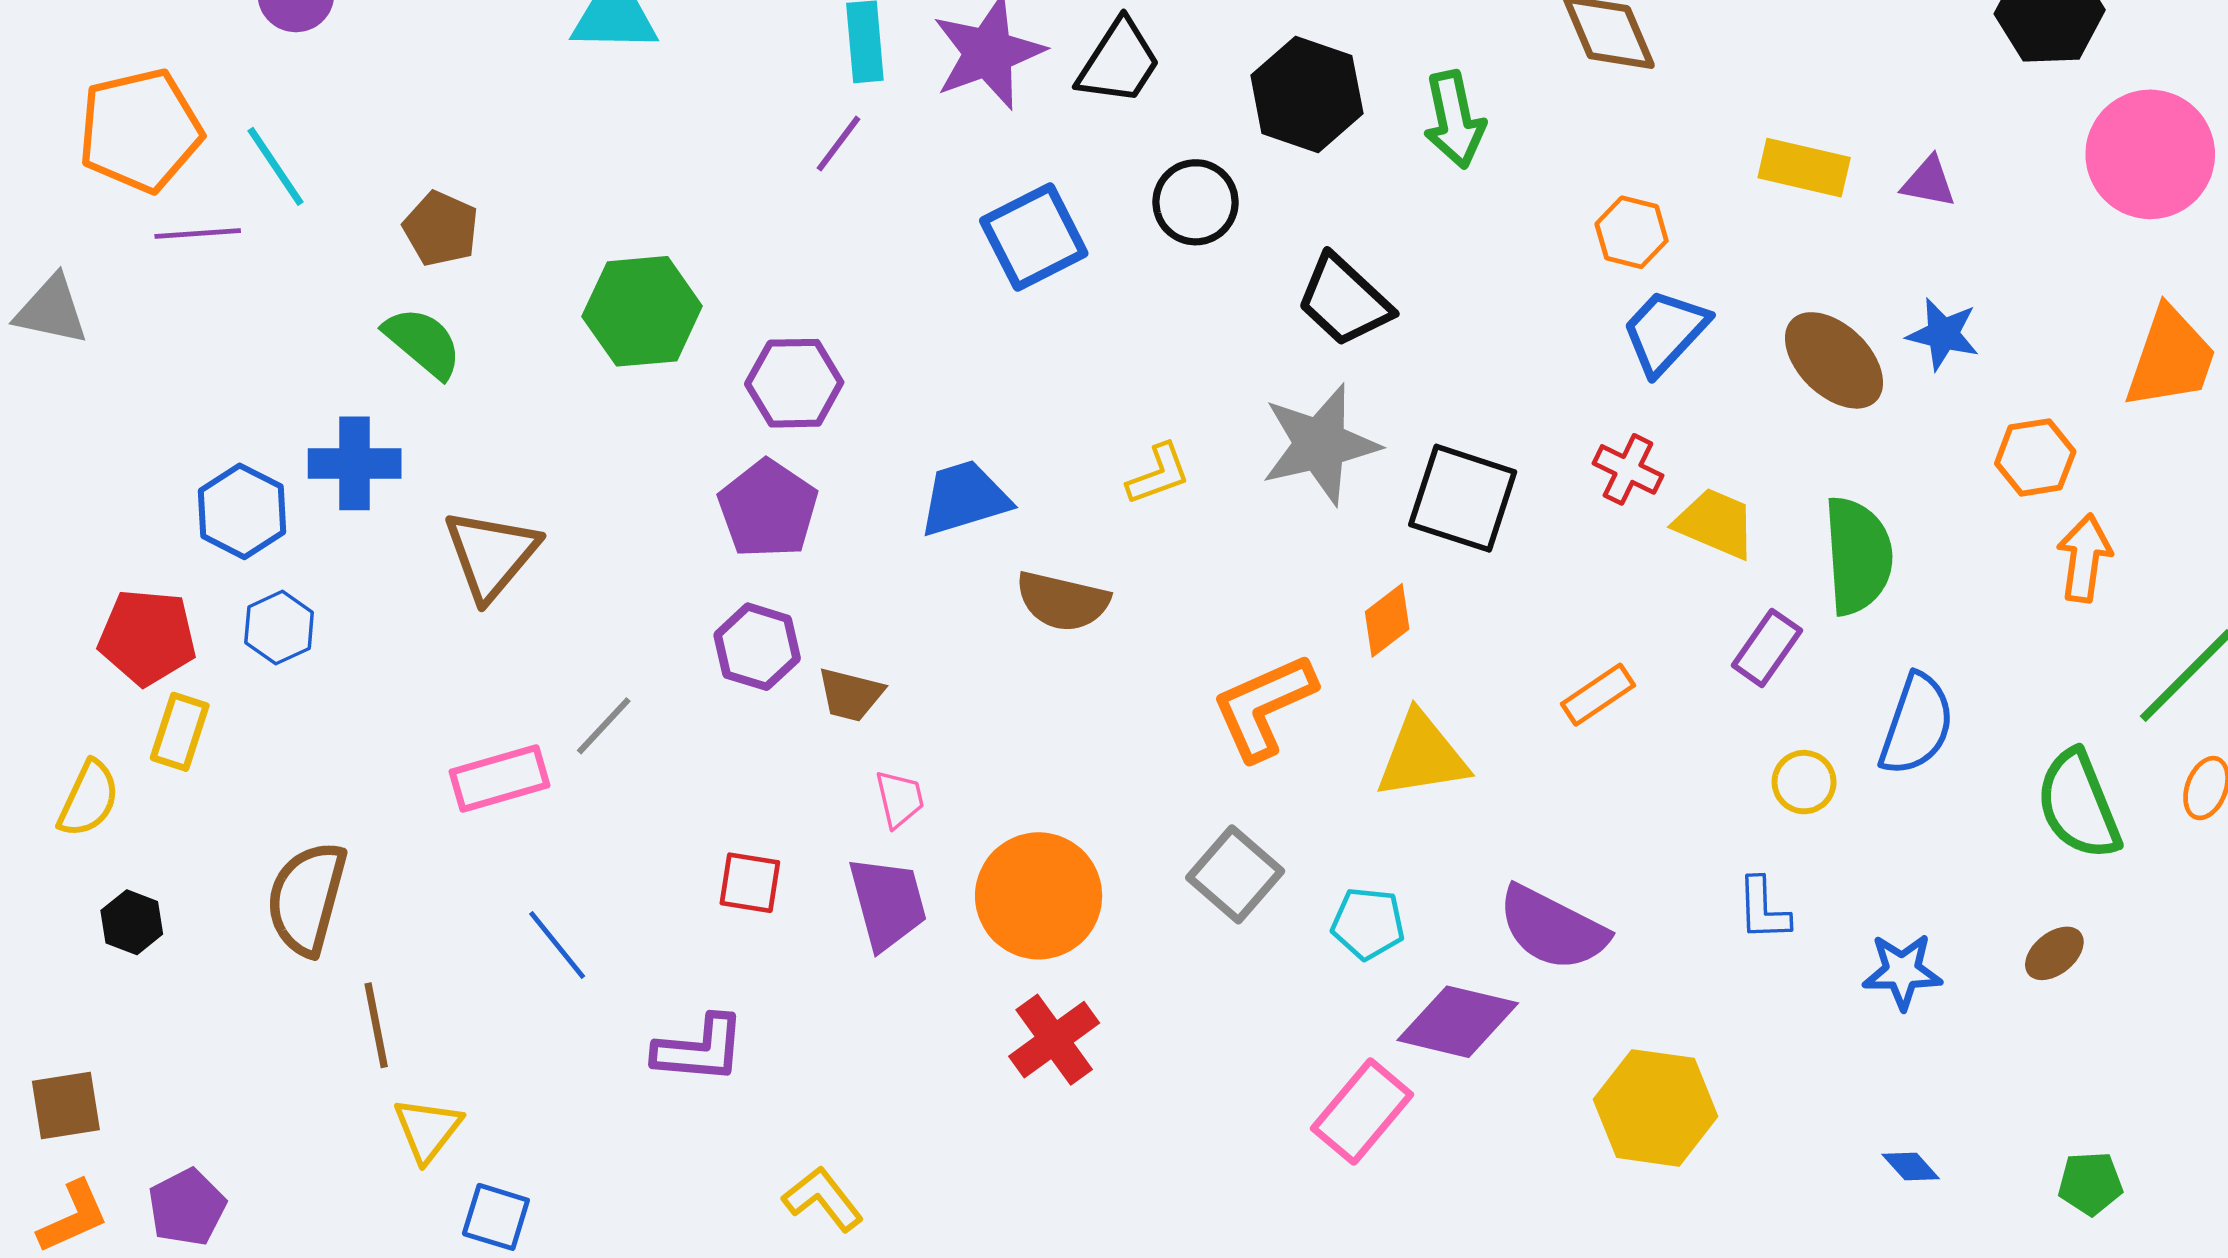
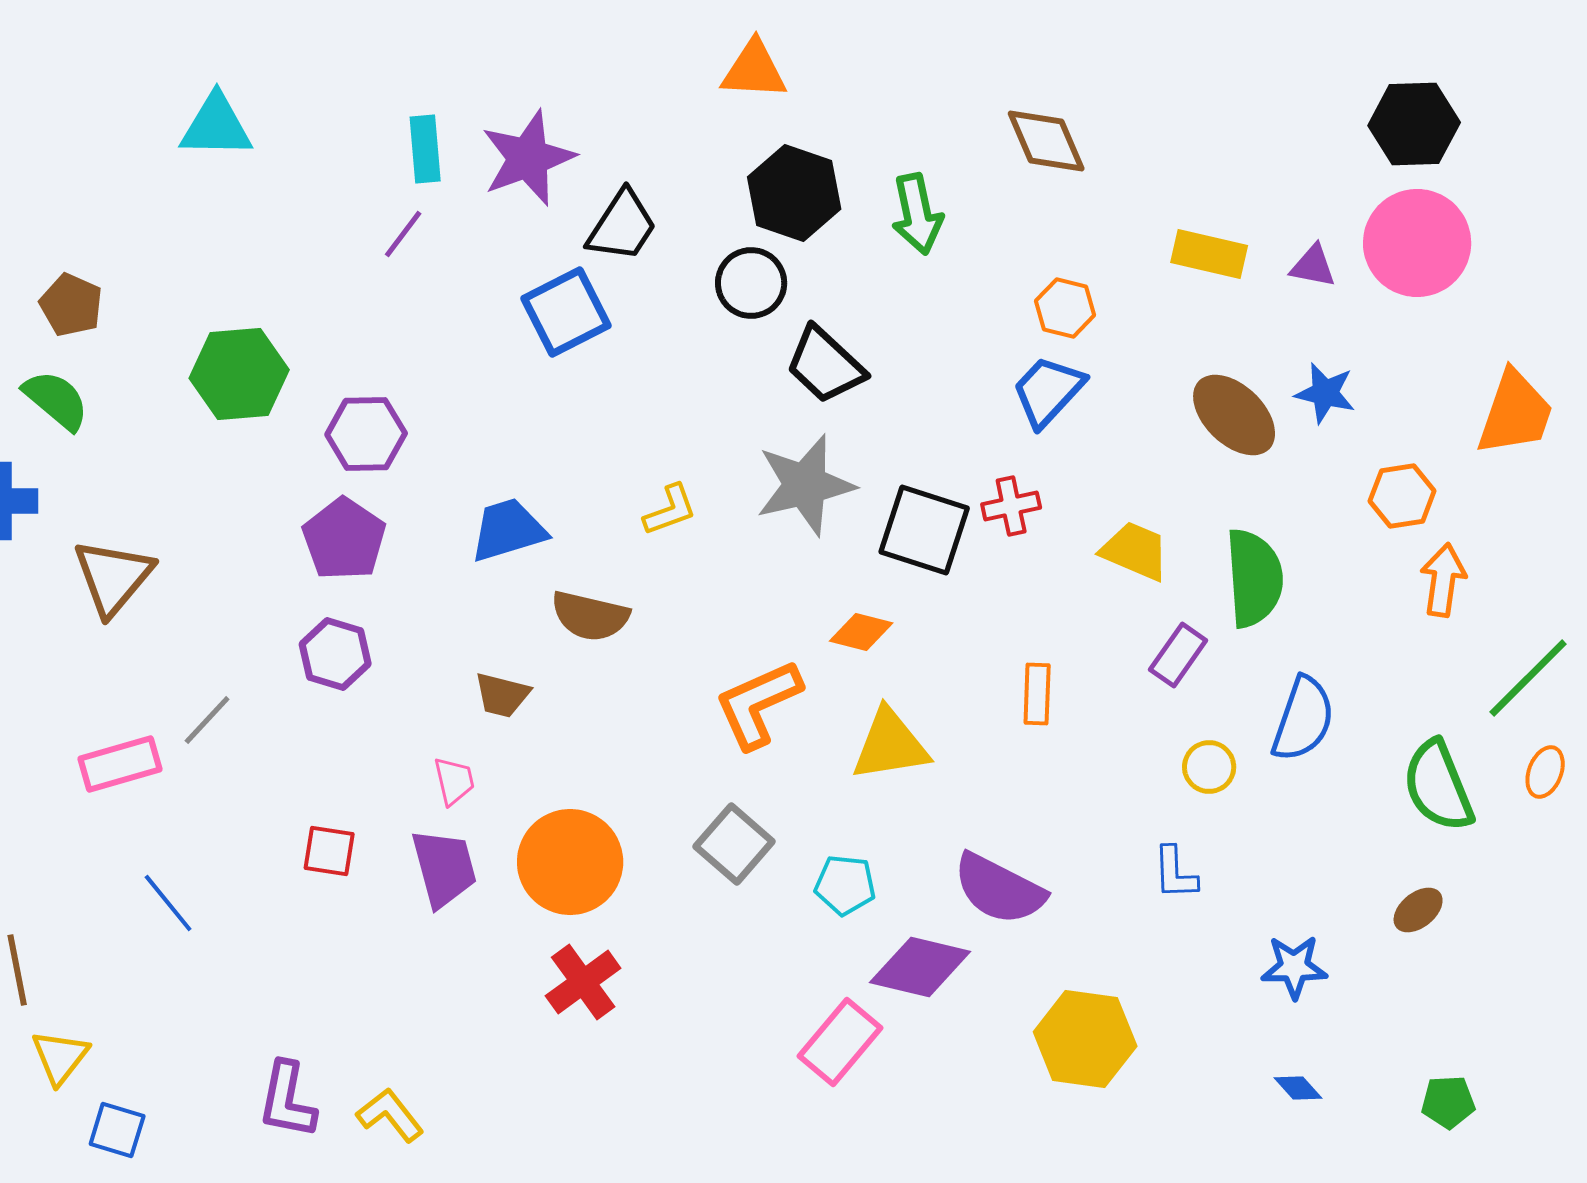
black trapezoid: (1119, 62) -> (622, 226), moved
pink circle: (2150, 154) -> (1417, 243), moved
black circle: (1196, 202) -> (751, 283), moved
blue trapezoid: (1665, 332) -> (1048, 391), moved
red cross: (1628, 469) -> (1011, 506), moved, turned -38
orange diamond: (1387, 620) -> (861, 632), turned 52
brown trapezoid: (851, 695) -> (502, 695), moved
orange rectangle: (1598, 695) -> (1037, 694), turned -54
blue star: (1902, 971) -> (1294, 967), moved
purple L-shape: (700, 1049) -> (287, 1100), moved, turned 96

